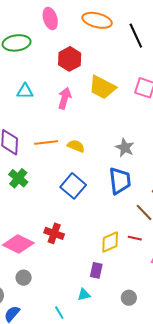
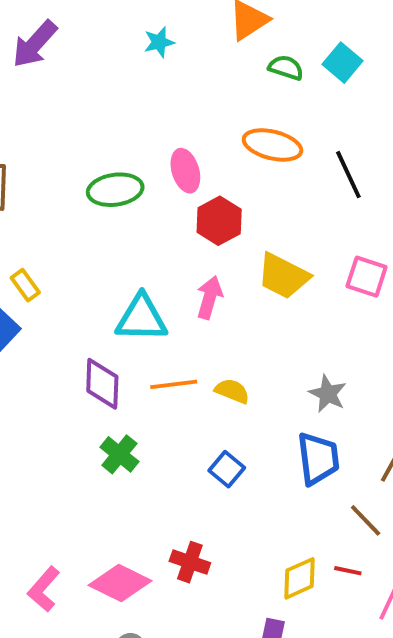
pink ellipse: (50, 18) -> (185, 171), moved
cyan triangle: (25, 91) -> (141, 318), moved, size x1.6
blue square: (73, 186) -> (227, 469), size x0.7

